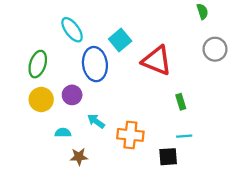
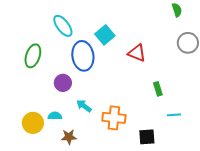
red triangle: (157, 61) -> (137, 53), size x0.7
yellow circle: (41, 100) -> (33, 123), moved
cyan line: (184, 136) -> (174, 115), moved

